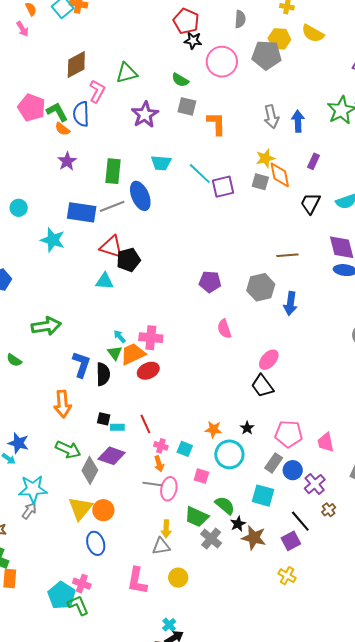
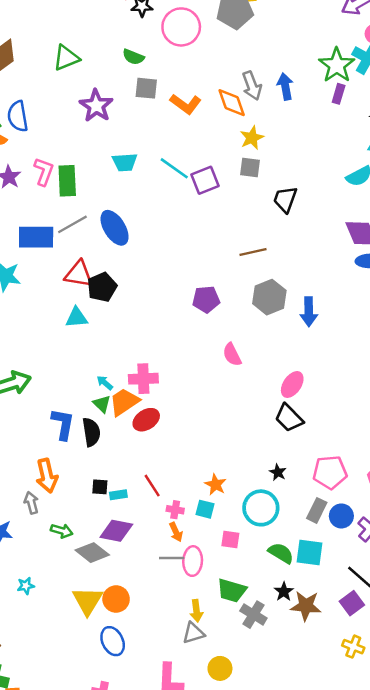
pink L-shape: (97, 91) -> (44, 172), moved
orange L-shape: (216, 124) -> (186, 104), turned 135
purple rectangle: (313, 161) -> (339, 94), moved
orange diamond: (280, 175) -> (232, 103), moved
blue ellipse: (140, 196) -> (115, 228), moved
black trapezoid: (310, 203) -> (285, 199), moved
brown line: (287, 255) -> (253, 252), moved
orange star: (213, 429) -> (215, 485), moved, turned 30
green arrow: (68, 449) -> (62, 531), size x0.7
gray diamond: (90, 470) -> (92, 553), turned -72
cyan star: (33, 489) -> (26, 586), size x0.5
green semicircle: (225, 505) -> (281, 553), moved
gray arrow: (29, 511) -> (31, 503), moved, turned -42

